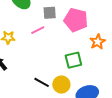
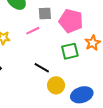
green square: (73, 60) -> (70, 51), moved
black line: (42, 82) -> (42, 68), moved

